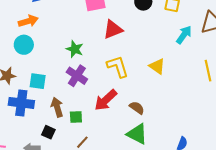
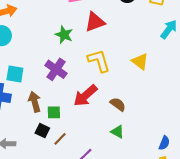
green star: (75, 49) -> (64, 35), moved
black square: (48, 132) -> (42, 131), moved
green triangle: (137, 134) -> (117, 132), size x0.6

